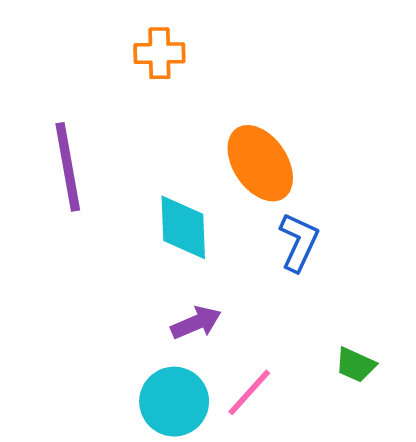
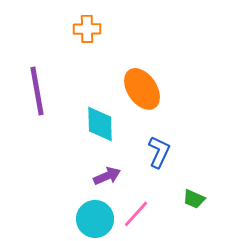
blue L-shape: (299, 242) -> (159, 152), moved

